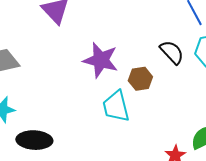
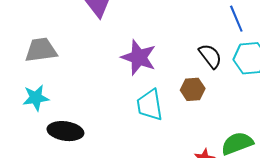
brown hexagon: (140, 79) -> (193, 89), moved

